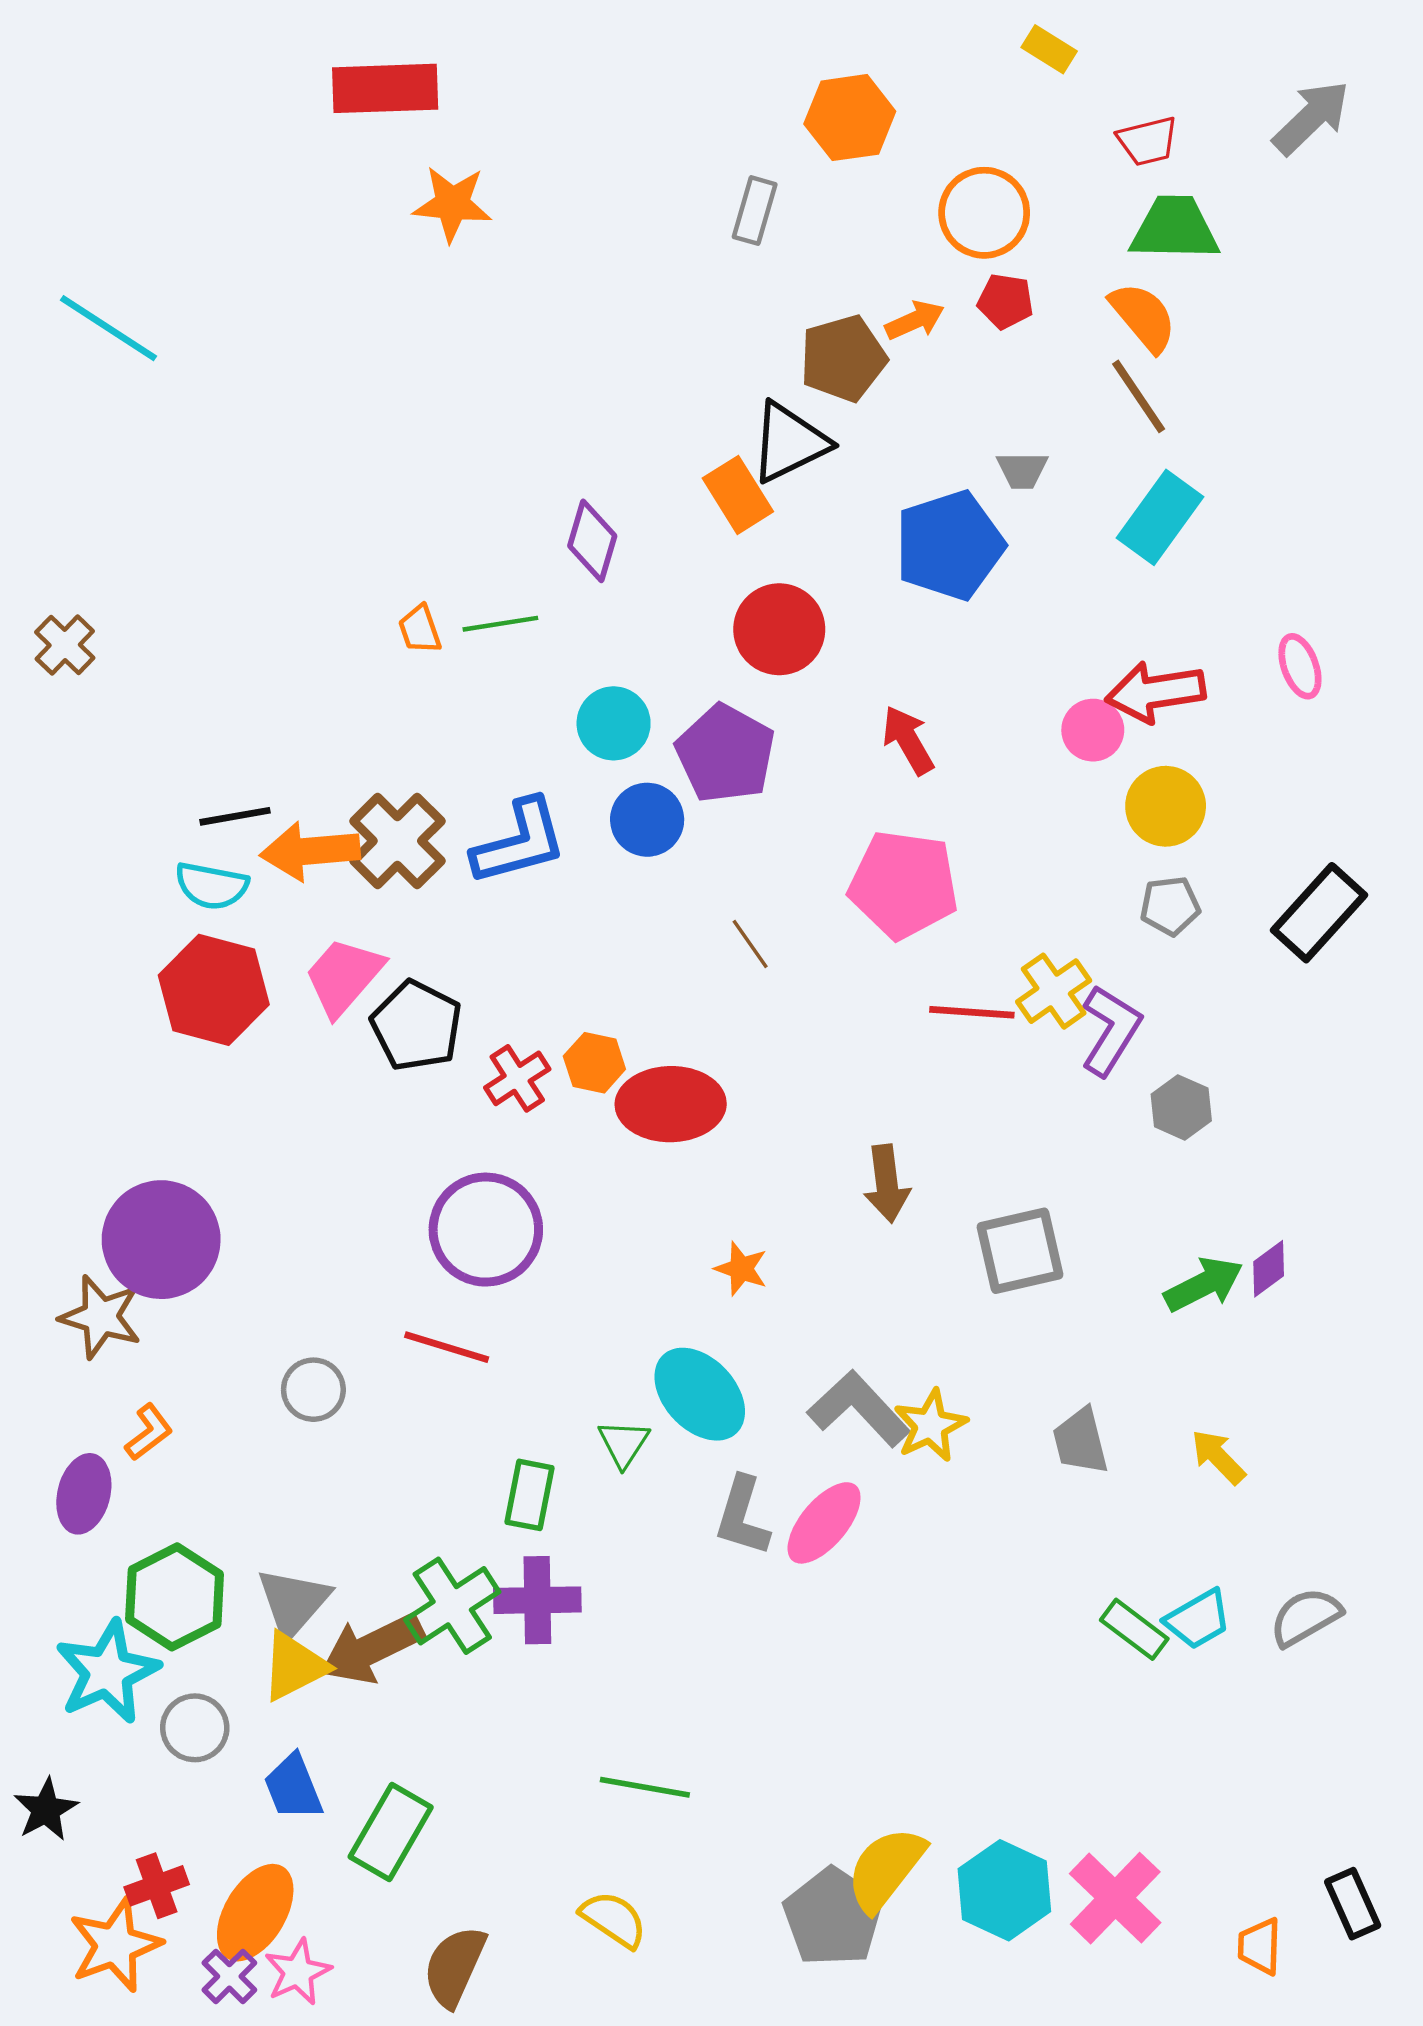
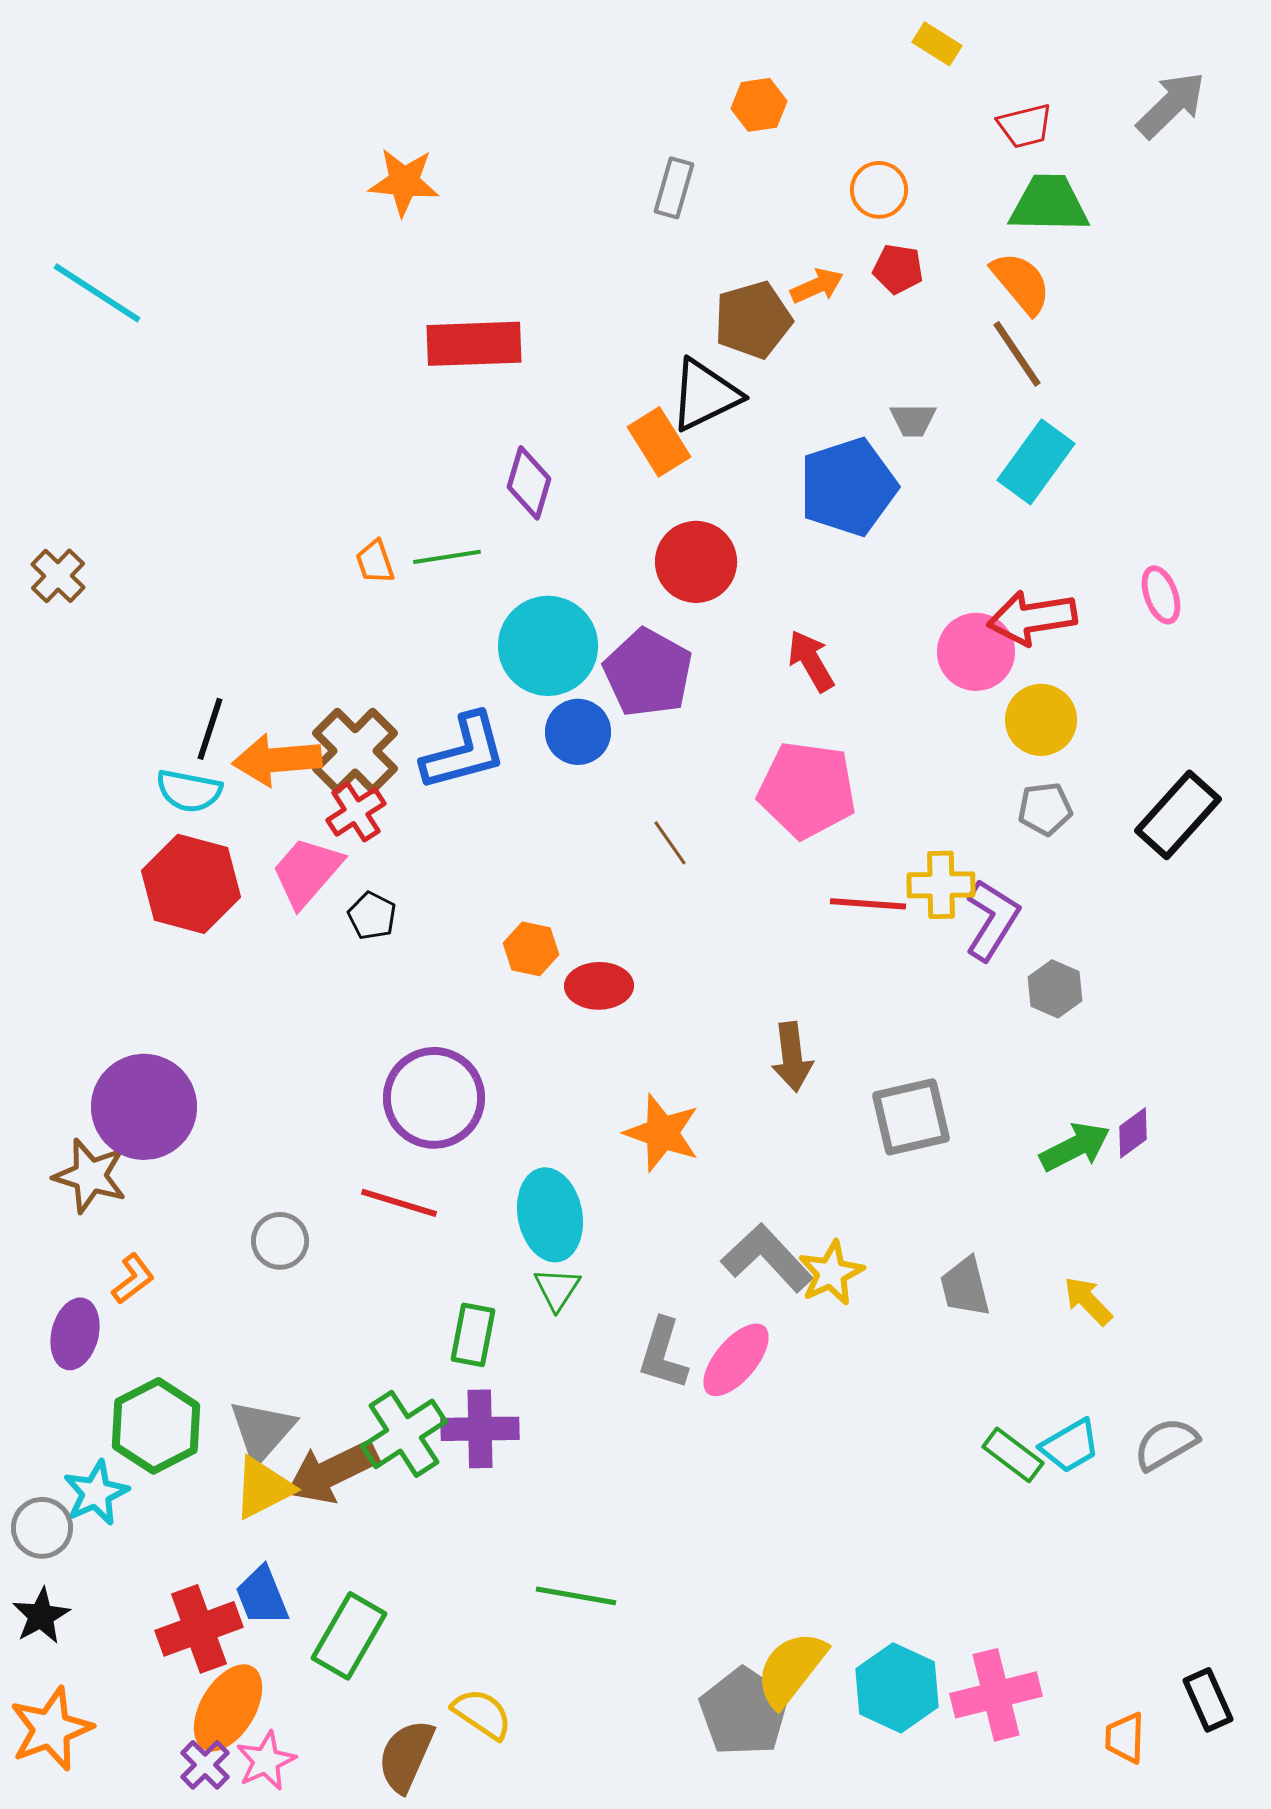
red rectangle: (385, 88) -> (474, 344), moved
orange hexagon: (850, 118) -> (759, 105), size x0.7
orange circle: (984, 213) -> (879, 190), size x0.7
cyan circle: (614, 723) -> (548, 646), size x1.5
pink circle: (1093, 730) -> (976, 652), size x1.4
black line: (235, 816) -> (210, 729), turned -62
yellow cross: (1054, 991) -> (941, 885), turned 34
black pentagon: (416, 1026) -> (372, 916), size x0.6
red cross: (517, 1078) -> (356, 812), moved
red ellipse: (671, 1104) -> (599, 986), size x0.7
orange star: (741, 1269) -> (662, 1133), size x1.6
cyan ellipse: (700, 1394) -> (550, 1215), moved, turned 32
cyan star: (107, 1672) -> (96, 1493), size x0.7
gray circle: (195, 1728) -> (42, 1528), moved
red cross: (157, 1886) -> (199, 1629), moved, size x1.5
pink cross: (1115, 1898) -> (996, 1695), turned 32
yellow semicircle: (614, 1919) -> (482, 1714), moved
orange star: (115, 1945) -> (51, 1729), moved

